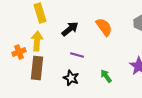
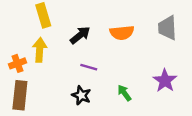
orange semicircle: (104, 27) -> (122, 33), turned 120
brown rectangle: (37, 68) -> (20, 95), moved

